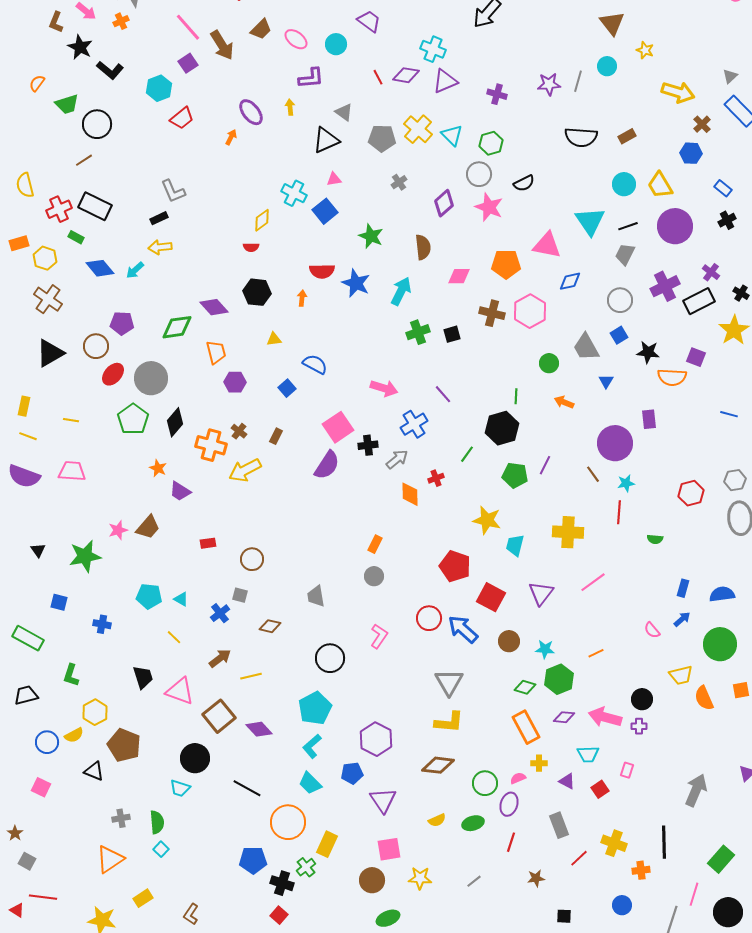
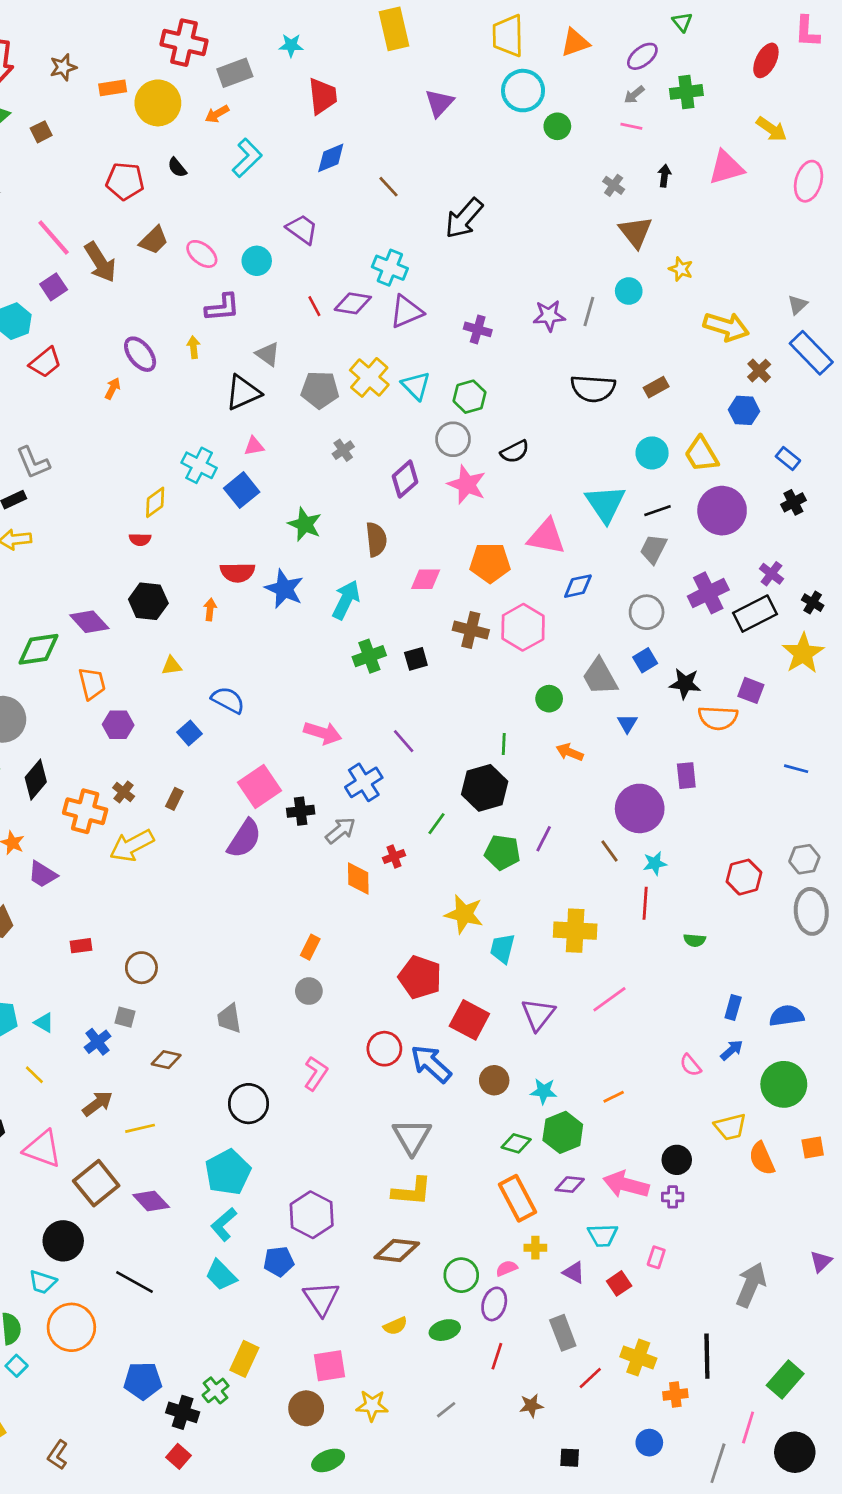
orange circle: (288, 822) -> (71, 1327), moved

